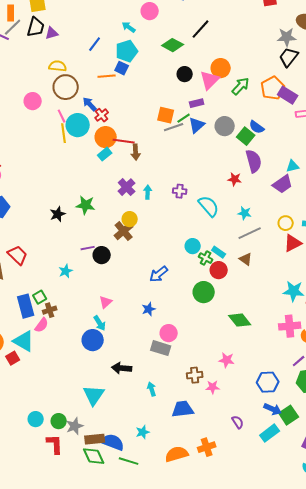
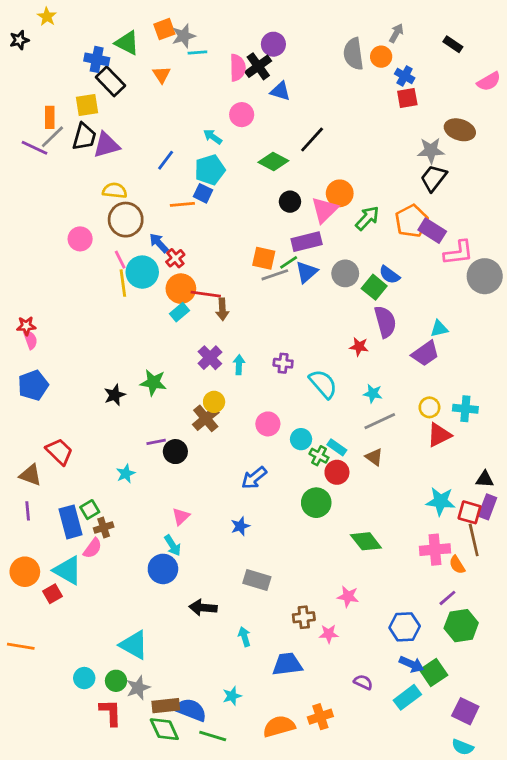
purple triangle: (52, 33) -> (106, 145), size x1.5
purple rectangle: (197, 103) -> (307, 242), size x1.5
pink circle: (169, 333) -> (268, 424), moved
cyan triangle: (94, 395) -> (134, 645), moved, turned -35
purple semicircle: (238, 422) -> (363, 682), turned -32

